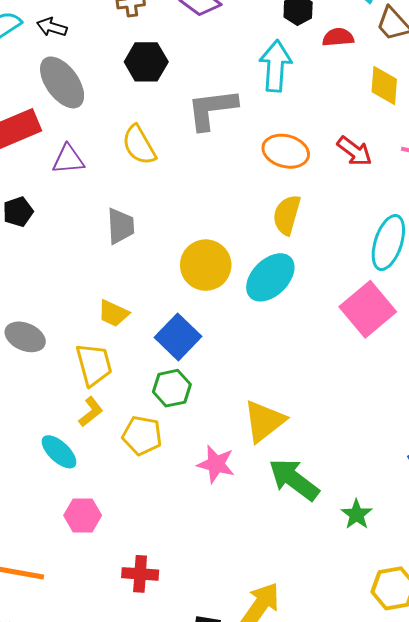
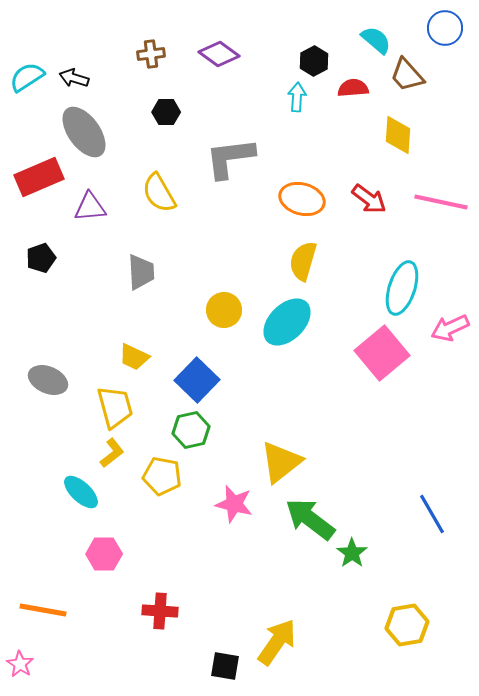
black hexagon: (146, 62) -> (166, 112), size x0.7
cyan arrow: (275, 66) -> (297, 97), moved, size x0.6
yellow circle: (206, 265) -> (224, 310), size x0.7
green star: (357, 514) -> (352, 553), moved

